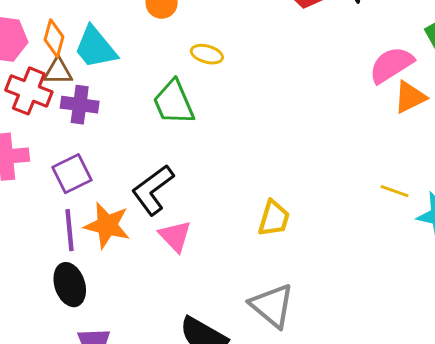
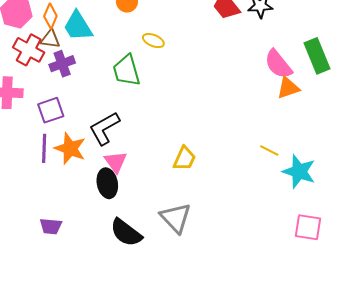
pink semicircle: (391, 65) -> (278, 64), turned -104
purple cross: (80, 105) -> (62, 64), turned -35
black ellipse: (70, 285) -> (107, 183), moved

